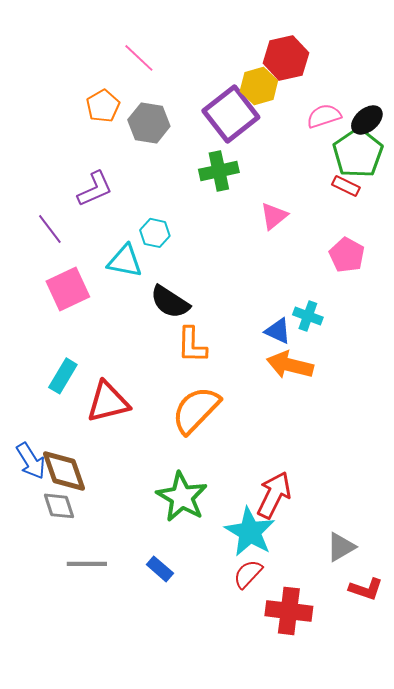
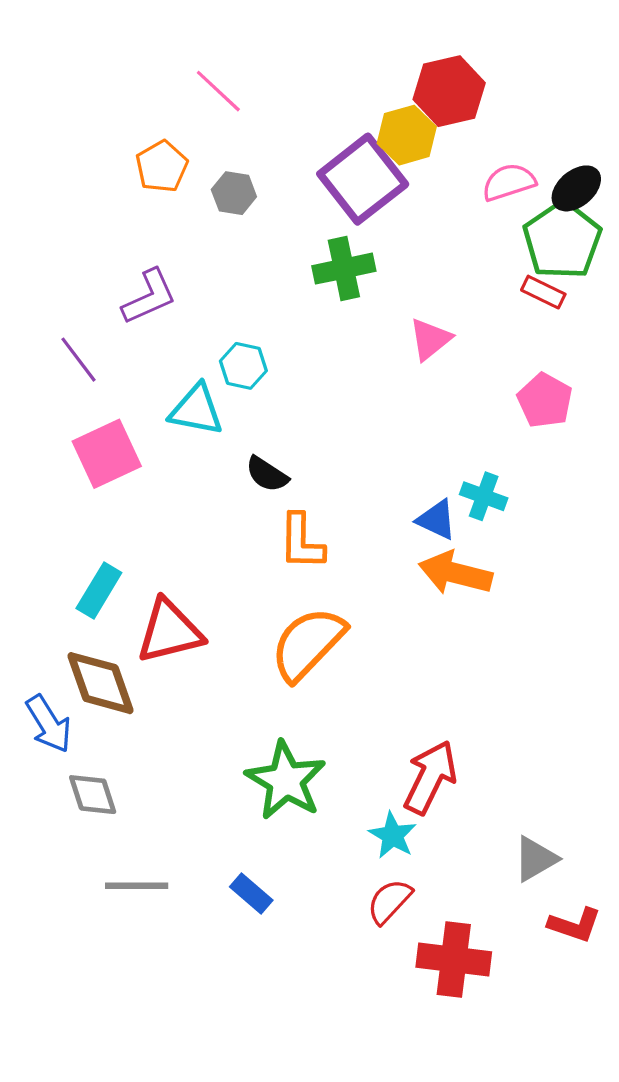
gray hexagon: (149, 123) -> (234, 193), size x0.7
black semicircle: (170, 302) -> (267, 474), size x0.7
brown diamond: (64, 471) -> (100, 683), moved
cyan star: (250, 532) -> (393, 835), size x0.6

